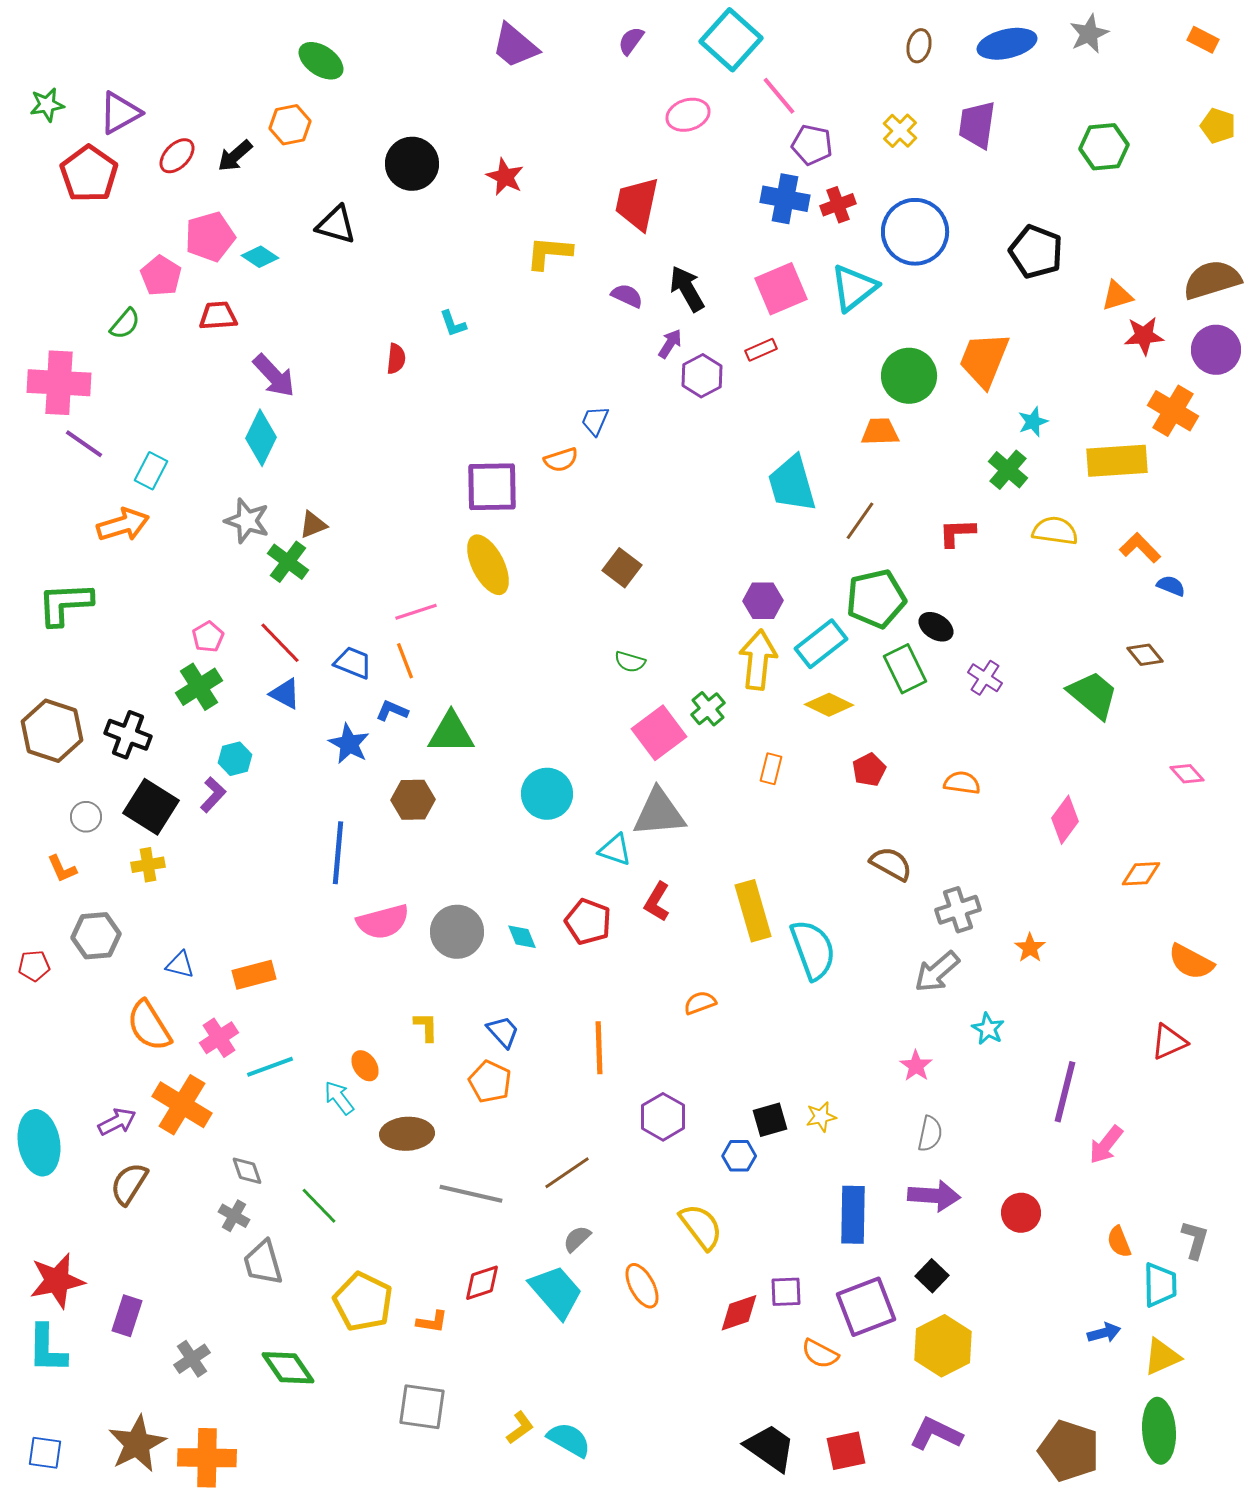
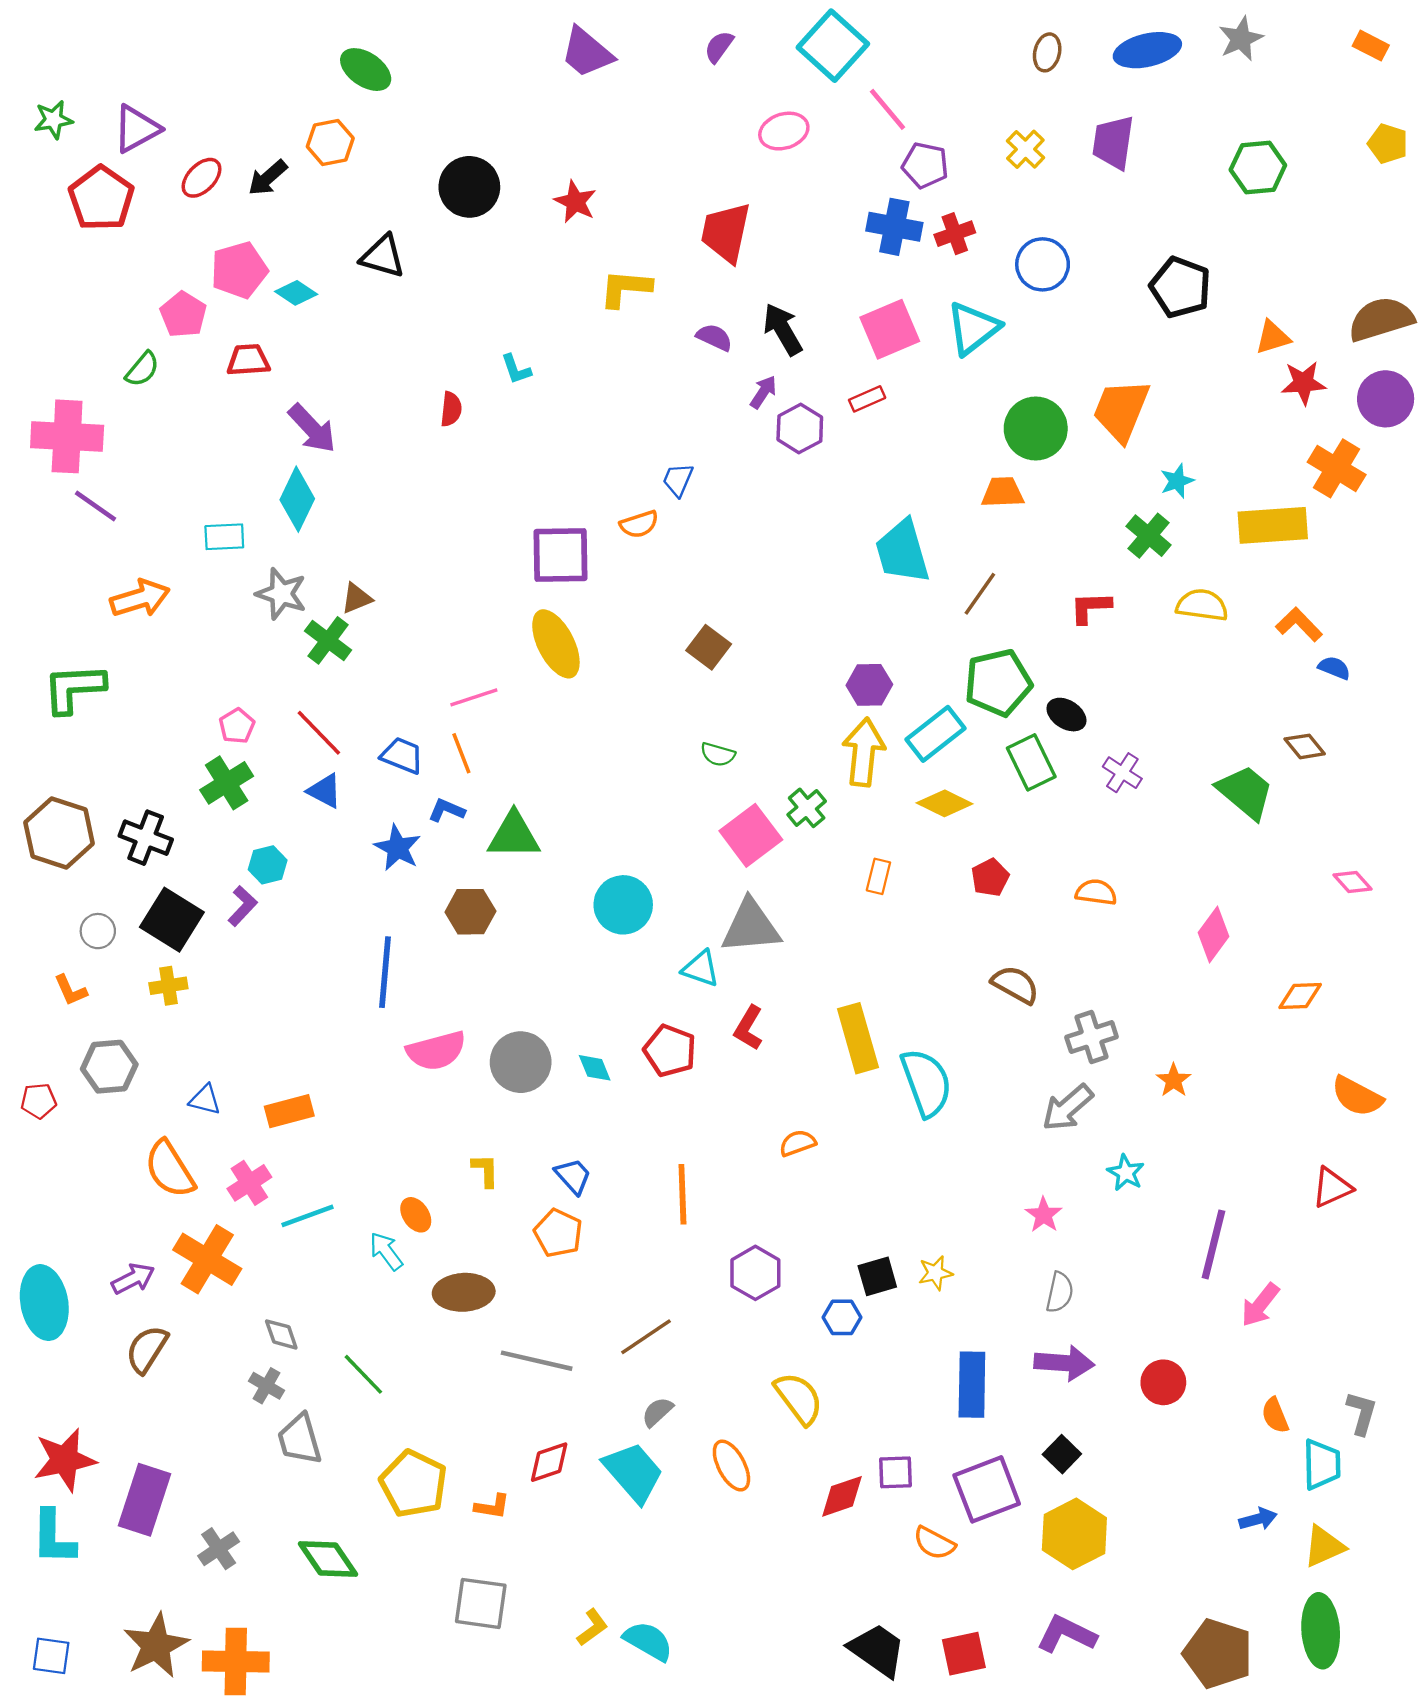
blue circle: (915, 232) -> (1043, 264), size x0.7
cyan rectangle: (151, 471) -> (224, 537), moved, turned 60
purple rectangle: (127, 1316) -> (145, 1500), size x1.5

